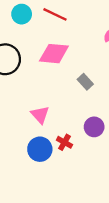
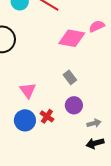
pink diamond: (54, 54) -> (72, 38), moved
gray rectangle: (85, 82) -> (70, 77), moved

